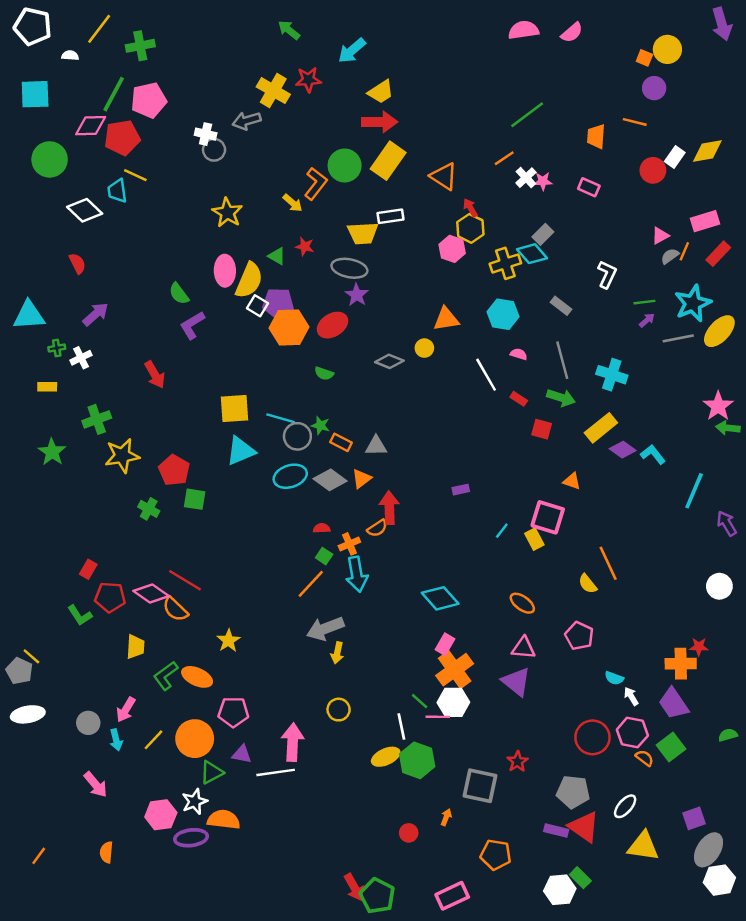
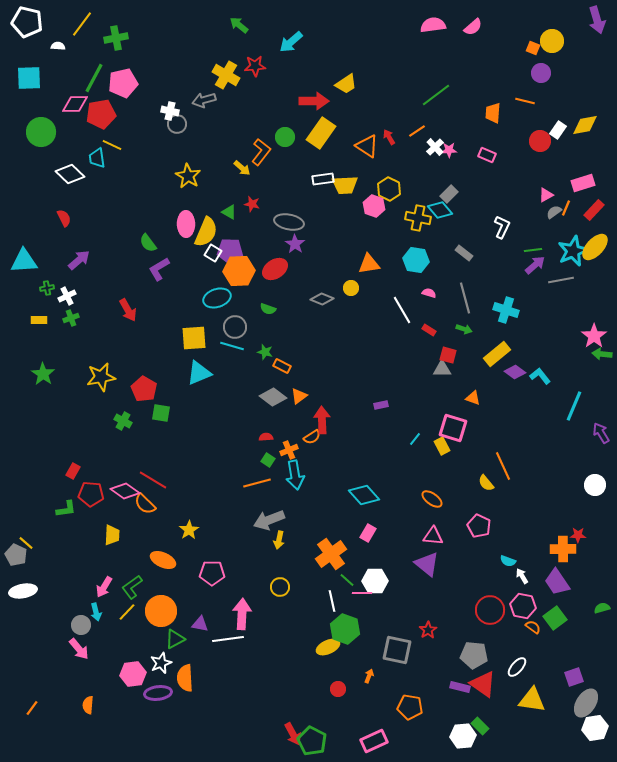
yellow trapezoid: (381, 92) -> (346, 84), moved
green circle: (345, 165) -> (285, 137), size x0.7
red arrow: (470, 208) -> (389, 137), moved
yellow trapezoid: (363, 233) -> (345, 185), moved
yellow cross: (505, 263) -> (418, 218), turned 30
purple arrow: (647, 320) -> (535, 265), size x1.5
yellow ellipse: (719, 331) -> (595, 247), moved
green arrow: (561, 398) -> (464, 329), size x0.7
green cross: (97, 419) -> (71, 318), moved, size x0.7
gray circle: (297, 436) -> (235, 327), moved
gray triangle: (376, 446) -> (442, 369), moved
cyan ellipse: (290, 476) -> (217, 298), moved
orange line: (311, 584) -> (257, 483), turned 32
green L-shape: (80, 615) -> (66, 509), turned -65
orange cross: (455, 670) -> (331, 554), moved
green L-shape: (166, 676) -> (132, 587), moved
pink pentagon: (233, 712) -> (212, 573), moved
gray circle: (88, 723) -> (81, 625), moved
yellow ellipse: (386, 757) -> (328, 647), moved
orange semicircle: (224, 820) -> (185, 678), turned -100

